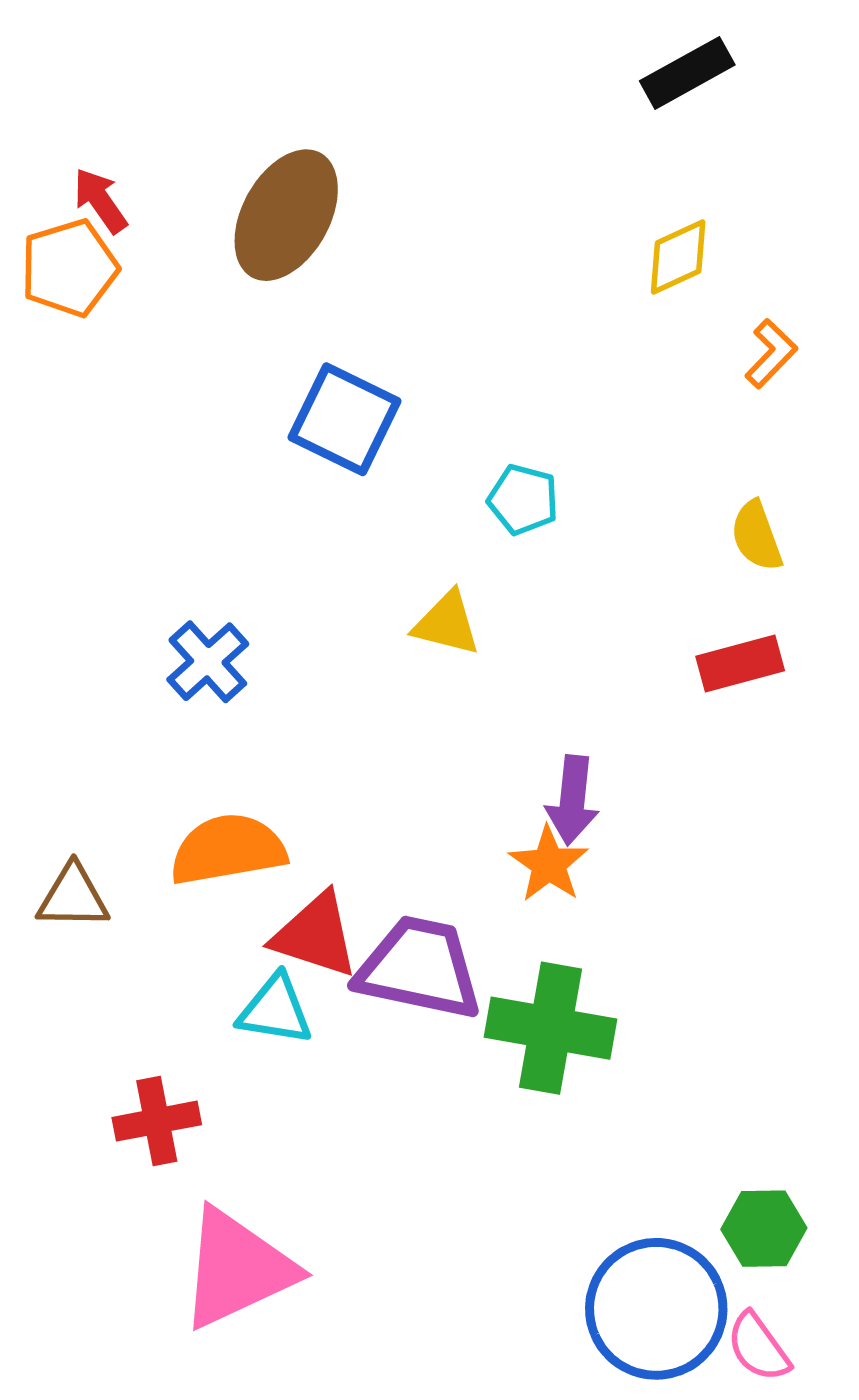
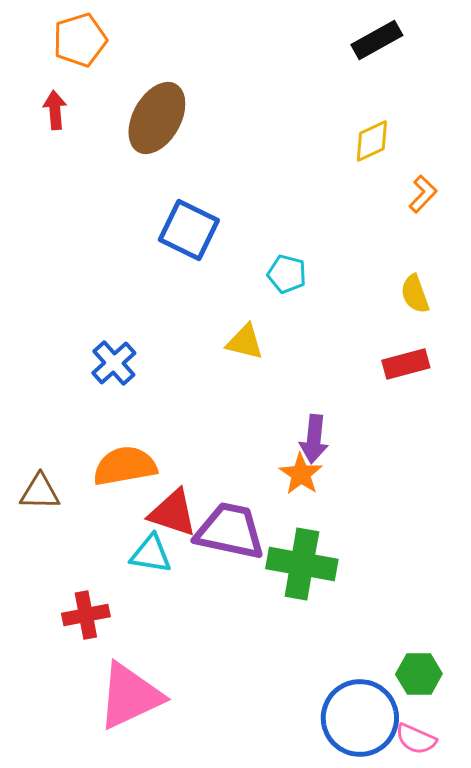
red arrow: (100, 201) -> (55, 110), turned 30
orange pentagon: (69, 268) -> (80, 40), moved
pink semicircle: (758, 1347) -> (416, 739), turned -30

